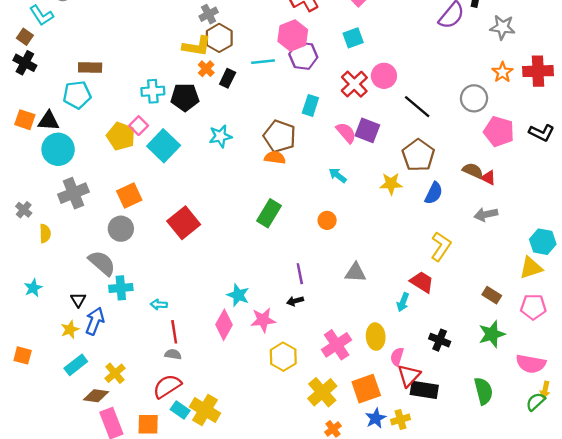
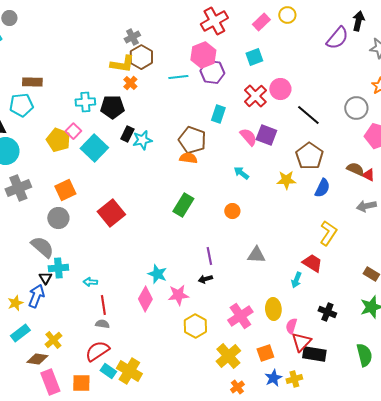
black rectangle: (228, 78) -> (127, 134), moved
black triangle: (78, 300) -> (45, 278), moved
orange square: (366, 389) -> (265, 353), size x0.7

